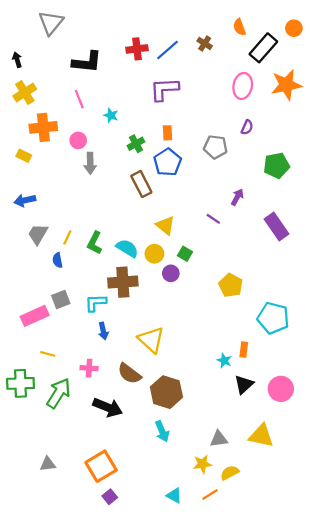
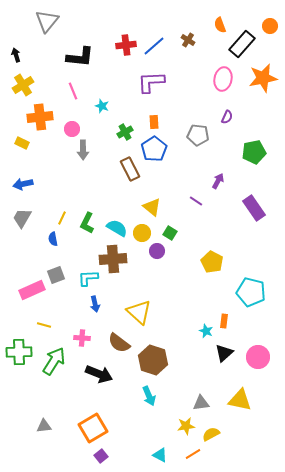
gray trapezoid: (38, 234) -> (22, 218), moved

